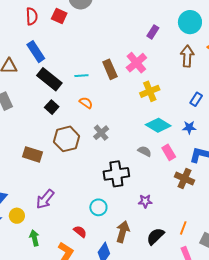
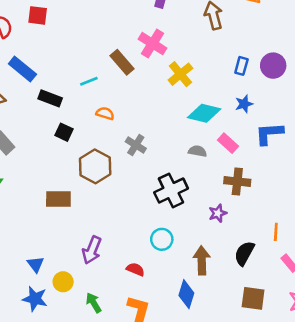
black rectangle: (49, 79) -> (50, 98), size x0.7
brown cross: (185, 178) -> (237, 182), moved
red semicircle: (80, 232) -> (135, 269), moved

